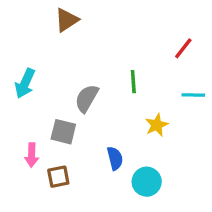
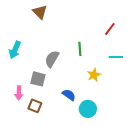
brown triangle: (67, 20) -> (40, 12), turned -42
blue semicircle: (115, 158) -> (69, 95), turned -40
brown square: (58, 177) -> (35, 106), turned 32

